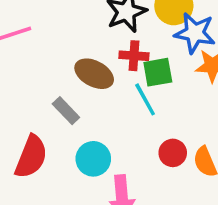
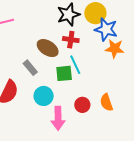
green square: (158, 72) -> (64, 73), moved
red circle: (173, 153) -> (82, 105), moved

